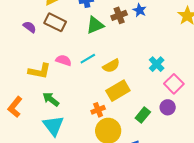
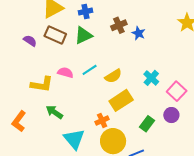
blue star: (140, 10) -> (138, 33), moved
green triangle: (95, 25) -> (83, 35), moved
cyan cross: (157, 64) -> (151, 78), moved
cyan triangle: (53, 126) -> (74, 139), moved

